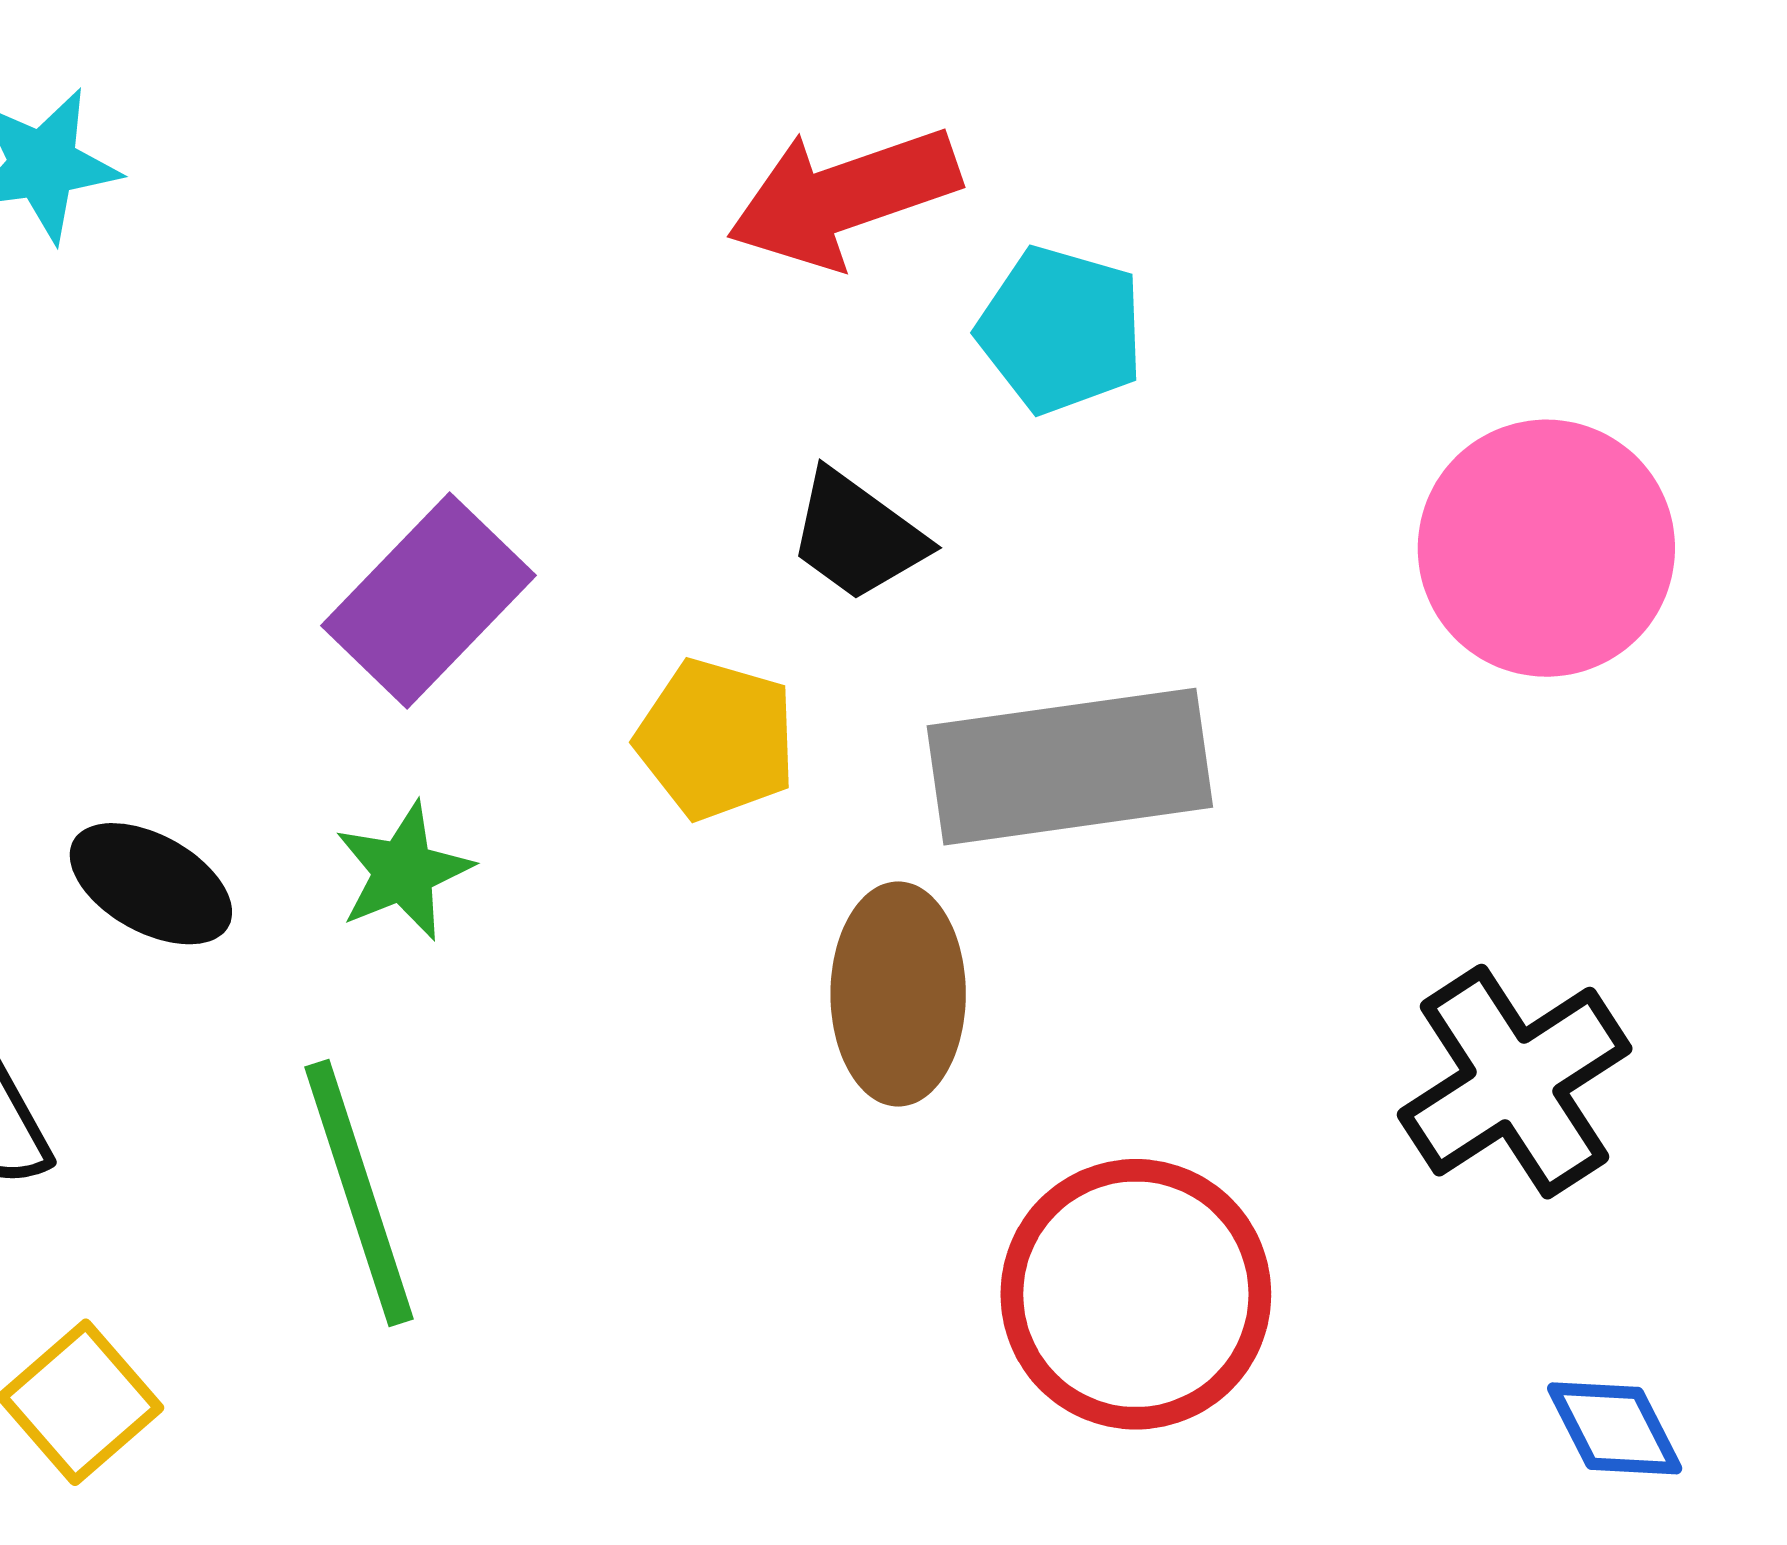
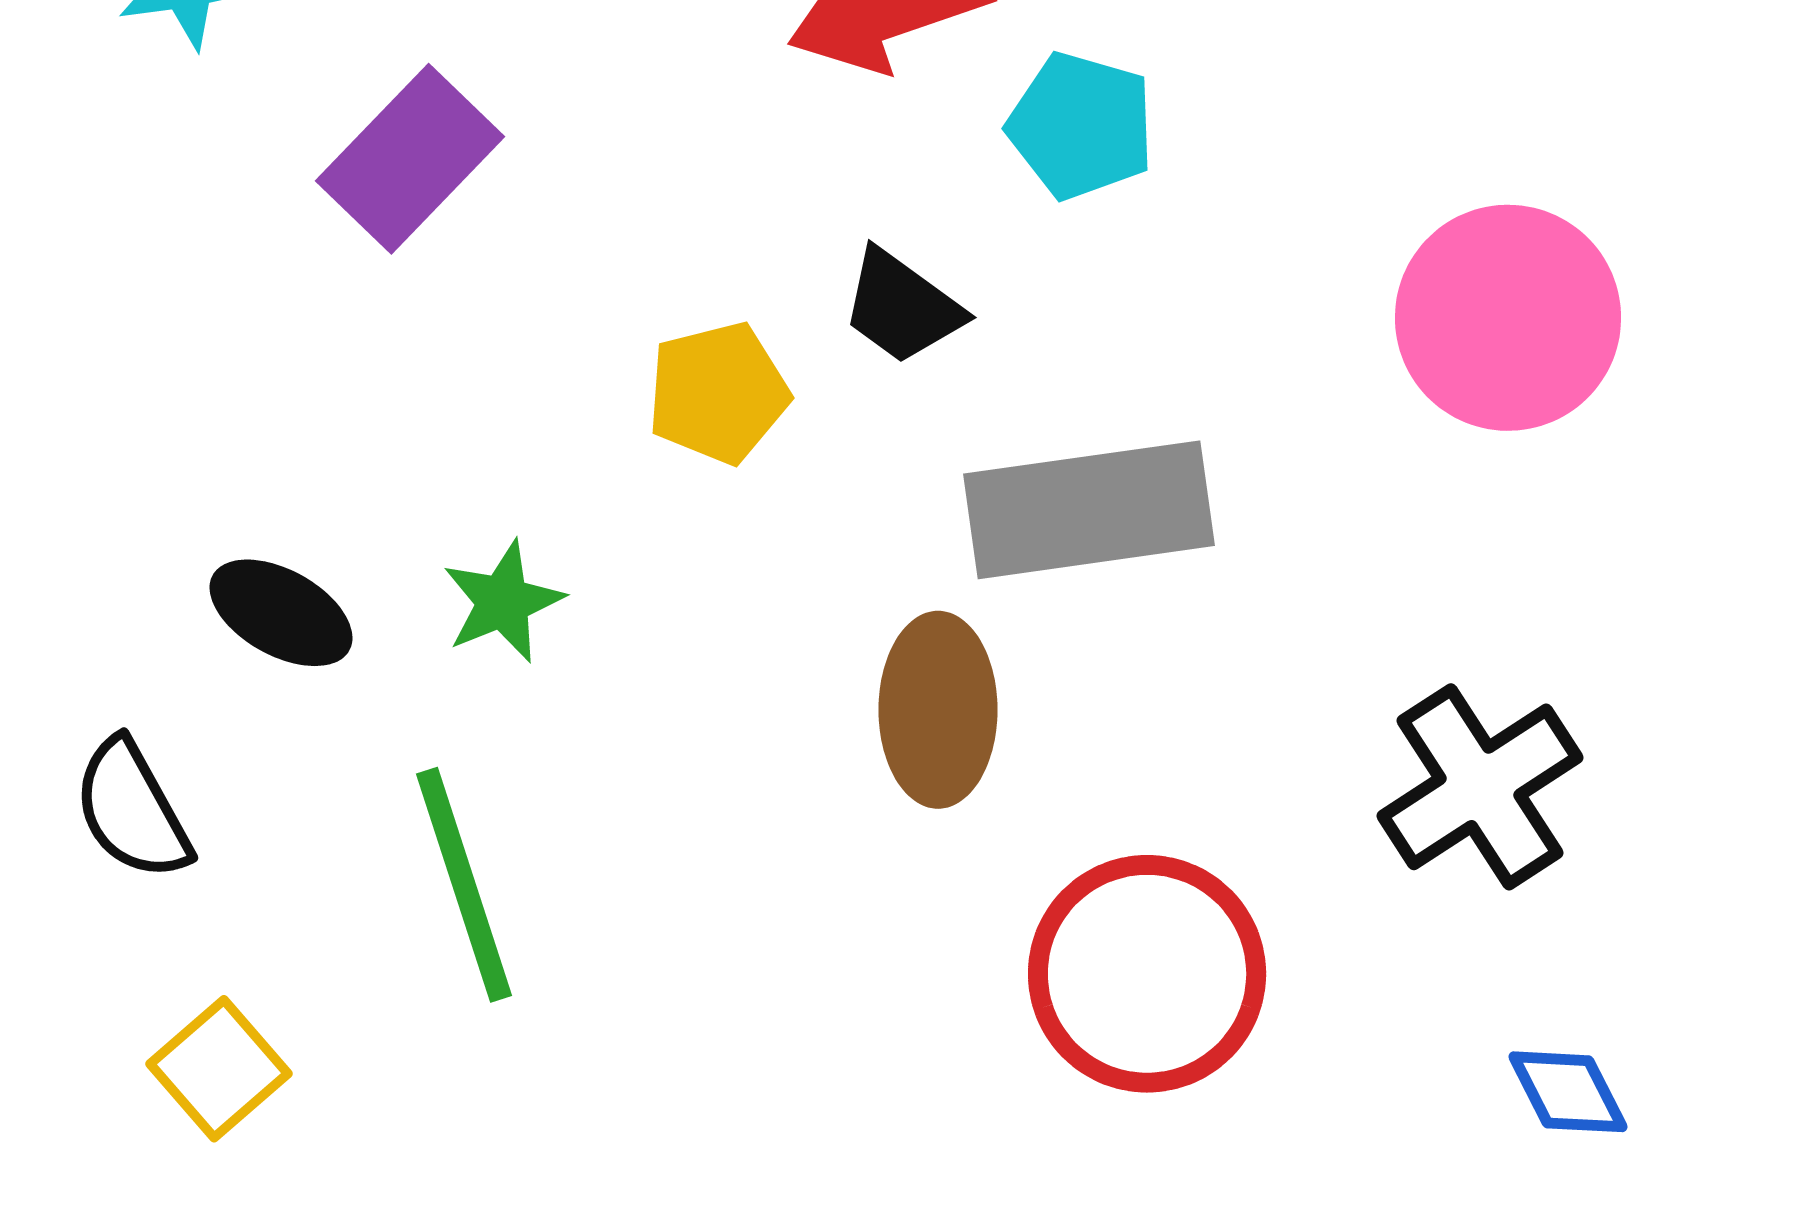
purple rectangle: (428, 600) -> (410, 159), moved
yellow pentagon: (716, 739) -> (718, 393), moved, turned -30

